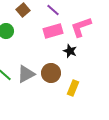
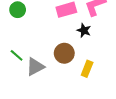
gray triangle: (26, 74) -> (35, 67), moved

